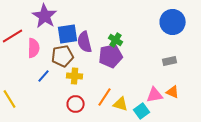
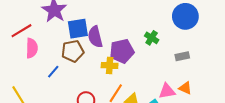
green cross: (116, 40) -> (152, 38), moved
pink semicircle: (34, 48) -> (32, 48), moved
yellow cross: (75, 76) -> (110, 66), moved

